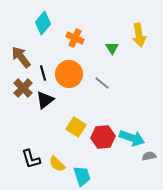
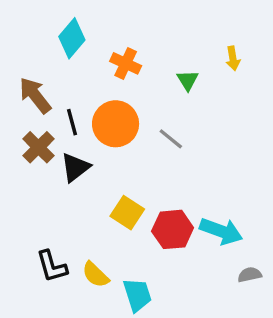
yellow arrow: (139, 35) -> (233, 58), size x0.6
gray semicircle: (149, 156) -> (250, 275), moved

